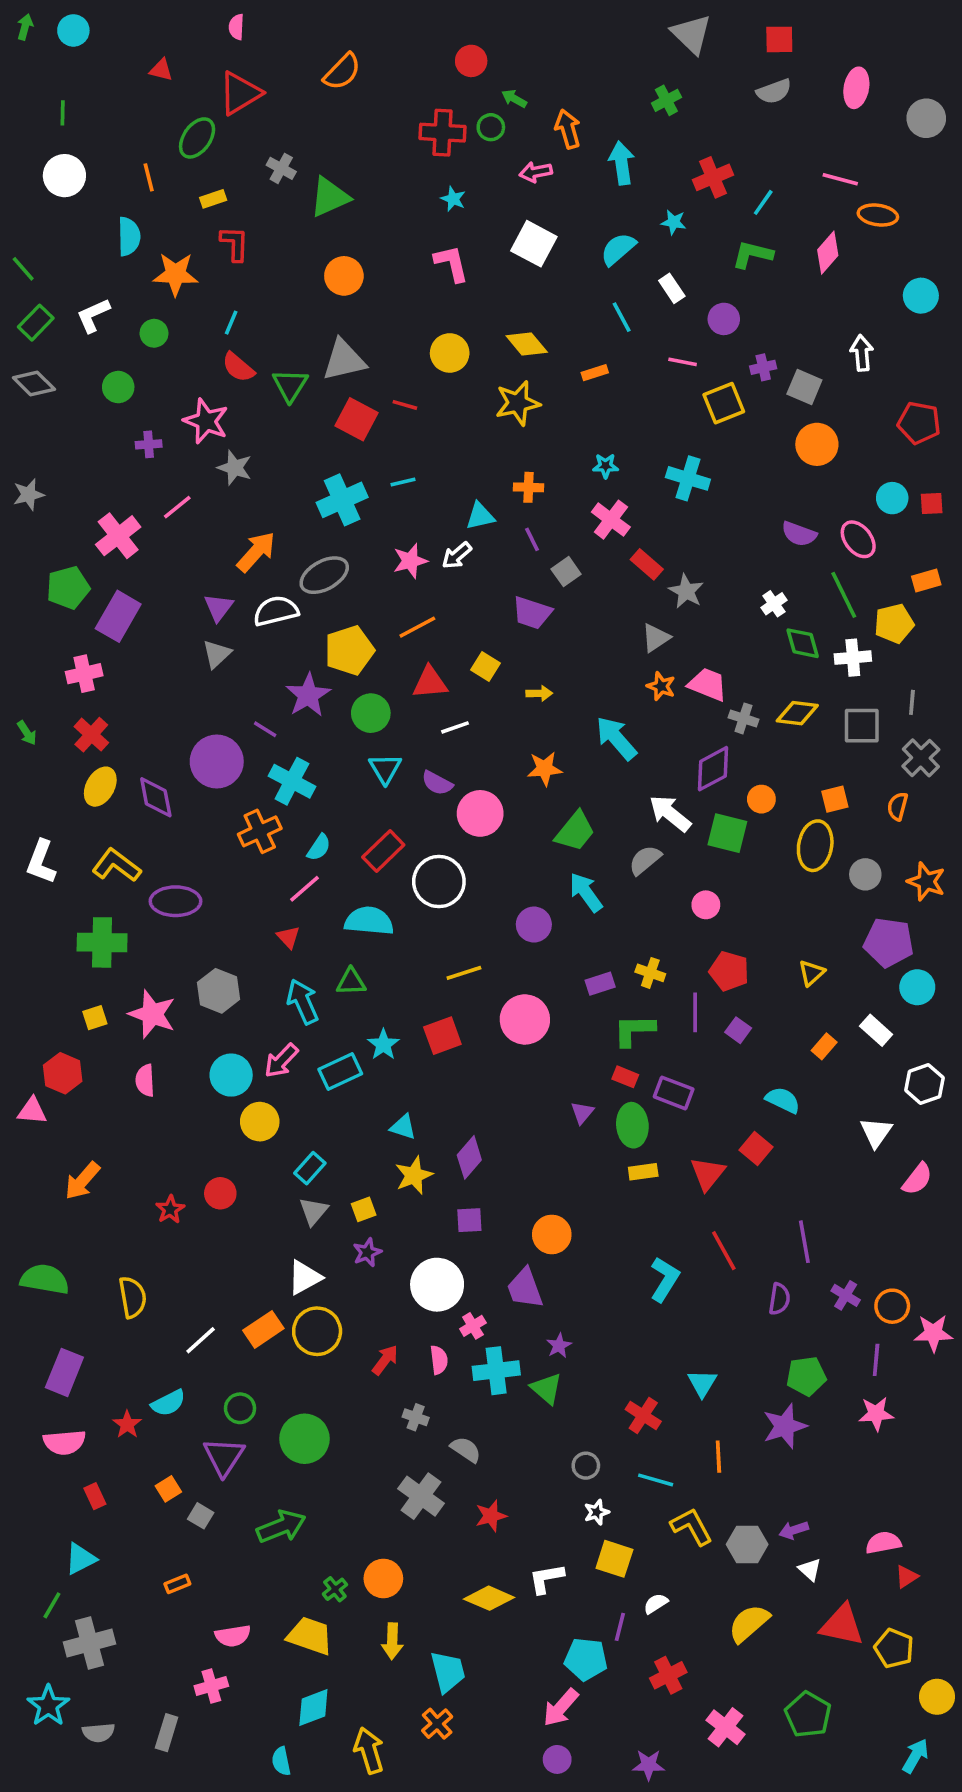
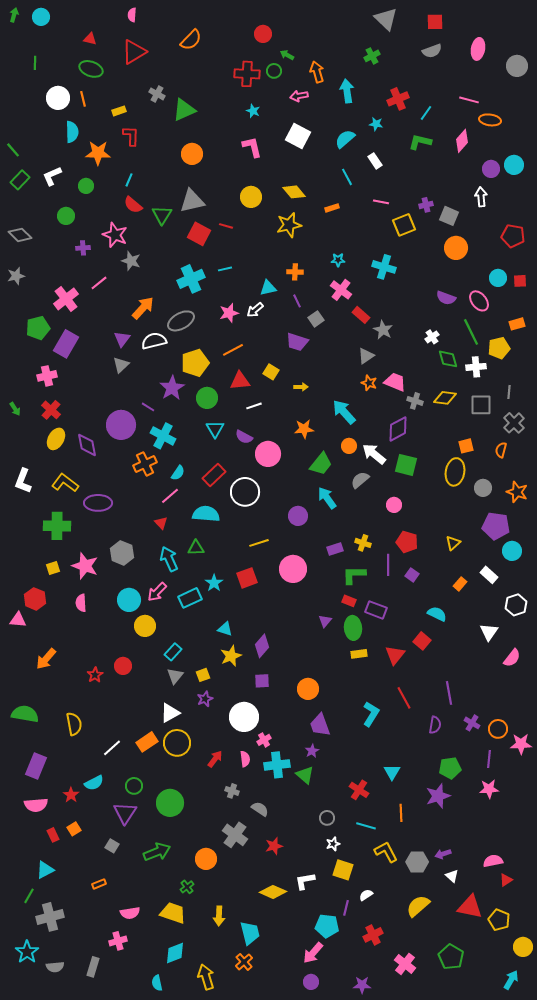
green ellipse: (197, 138) -> (91, 69), moved, turned 75
white circle: (64, 176) -> (58, 98), moved
purple circle: (724, 319) -> (491, 169), moved
gray diamond: (34, 383) -> (20, 235), moved
orange circle: (761, 799) -> (349, 446), moved
purple trapezoid: (525, 1288) -> (320, 725), moved
orange square: (168, 1489) -> (74, 829), moved
orange circle: (383, 1578) -> (206, 859), moved

